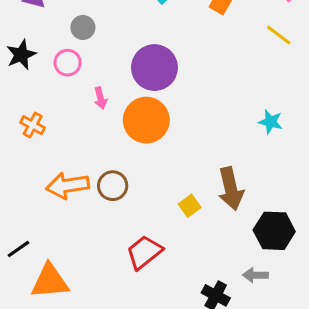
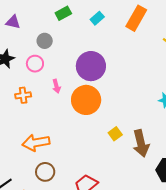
orange cross: (33, 125) -> (23, 95), moved, turned -35
brown circle: (113, 186) -> (45, 172), moved
yellow square: (190, 206) -> (115, 134), moved

